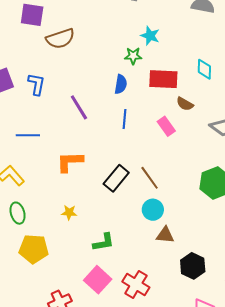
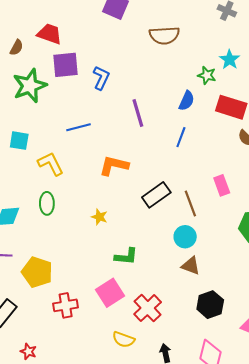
brown semicircle: (60, 39) -> (164, 35), moved
pink rectangle: (166, 126) -> (222, 185), moved
blue line: (28, 135) -> (78, 127), turned -30
yellow pentagon: (34, 249) -> (37, 272), moved

